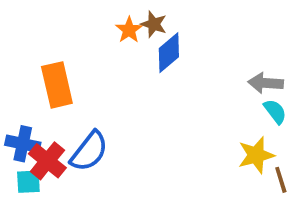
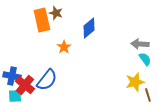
brown star: (154, 24) -> (56, 13), moved
orange star: (129, 30) -> (64, 47), moved
orange rectangle: (57, 85) -> (42, 20), moved

